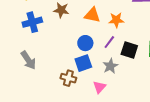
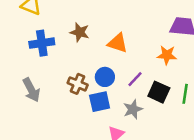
orange star: (116, 20) -> (167, 55), moved
brown cross: (68, 78) -> (78, 84), moved

